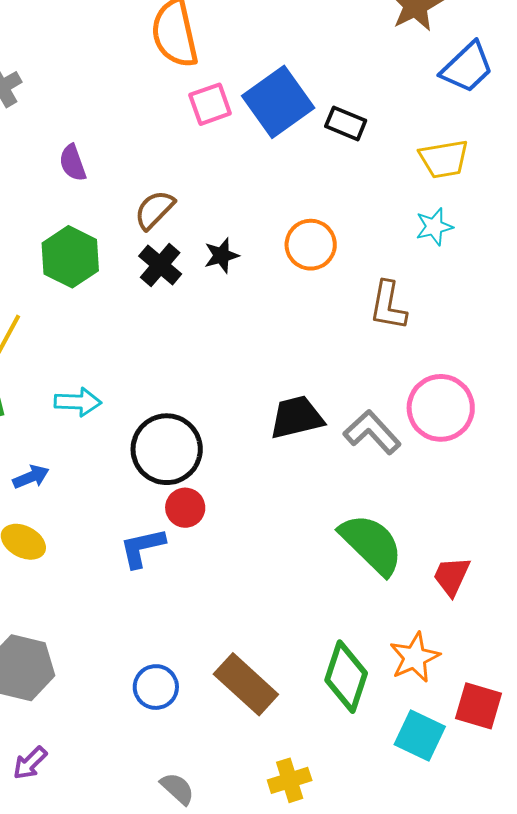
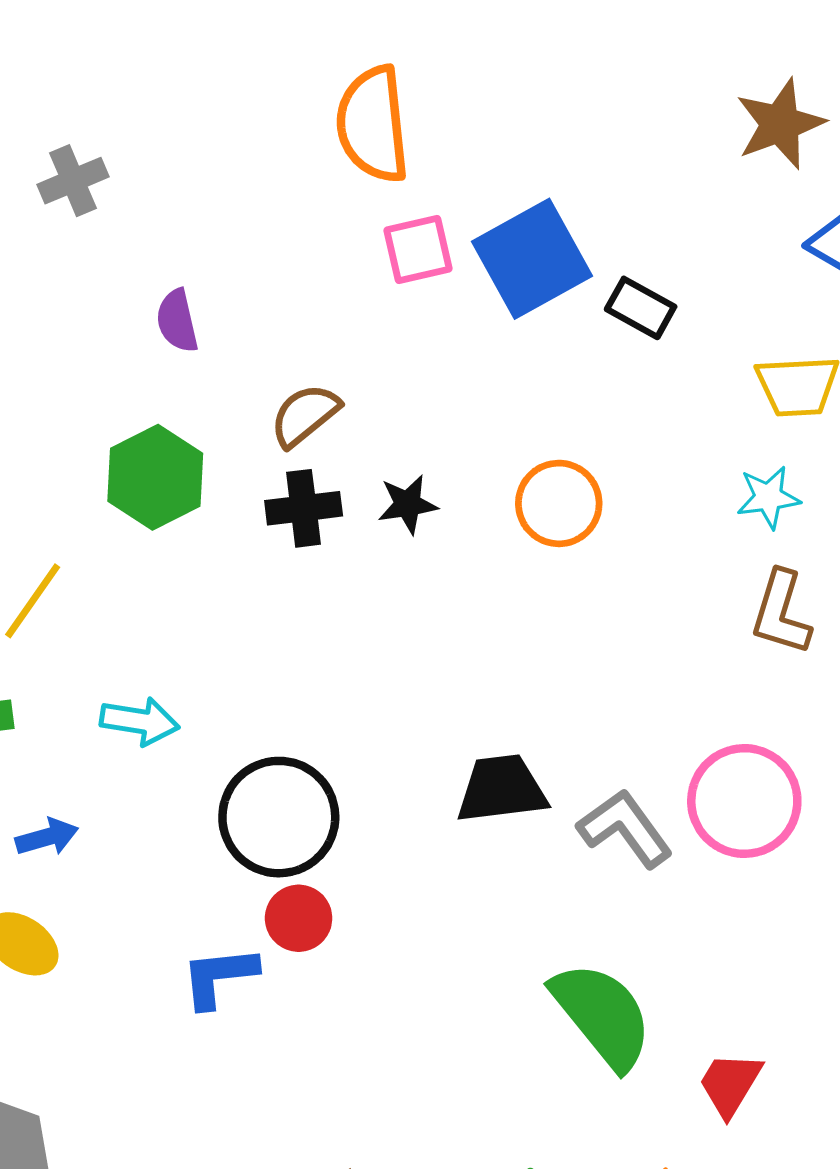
black cross: (160, 265) -> (304, 508), turned 36
brown L-shape: (388, 306) -> (781, 613), moved

